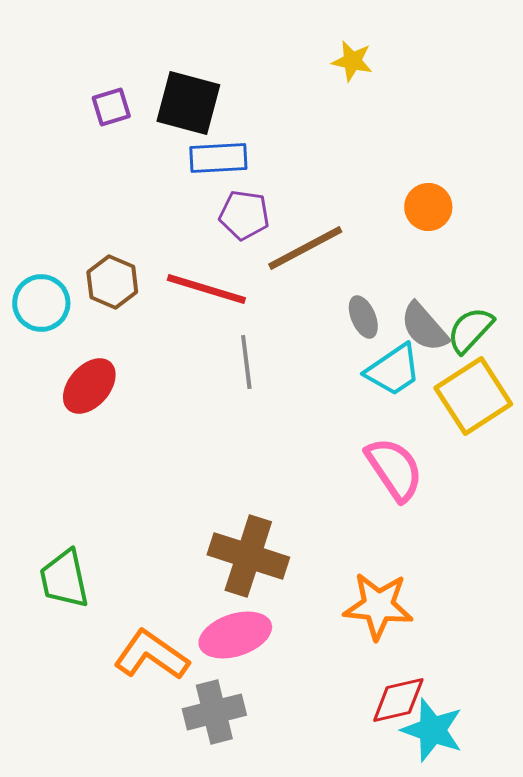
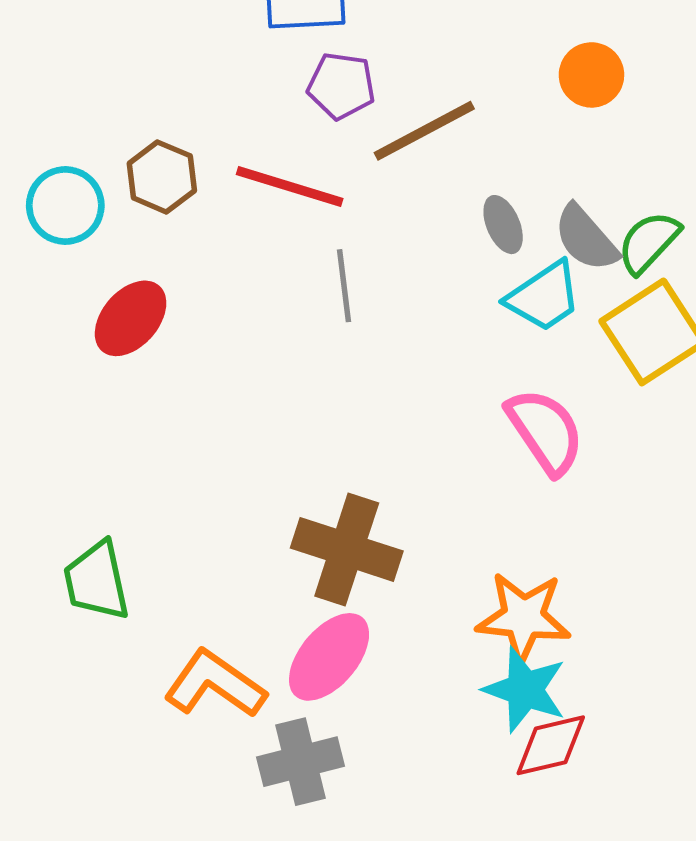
pink ellipse: (235, 635) -> (329, 657), turned -32
cyan star: (432, 730) -> (525, 690), moved

